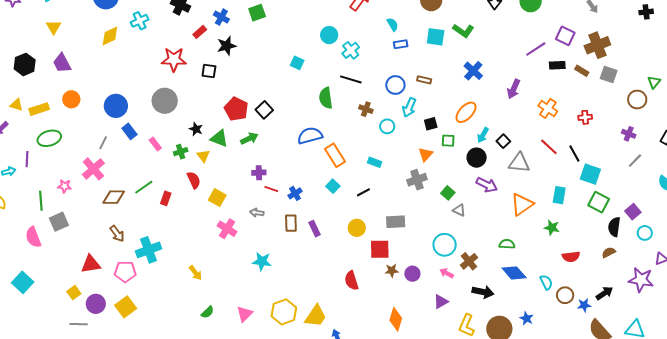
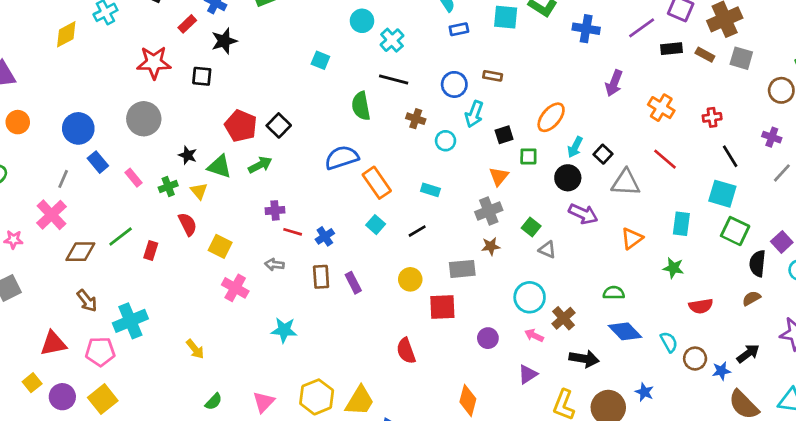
blue cross: (473, 71) -> (586, 29), moved, turned -30
black line: (574, 153) -> (730, 156), moved
orange triangle: (522, 204) -> (632, 238), size x0.7
brown star: (392, 271) -> (491, 246), moved

